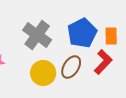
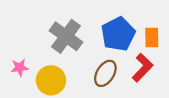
yellow circle: (43, 73) -> (51, 80), moved

